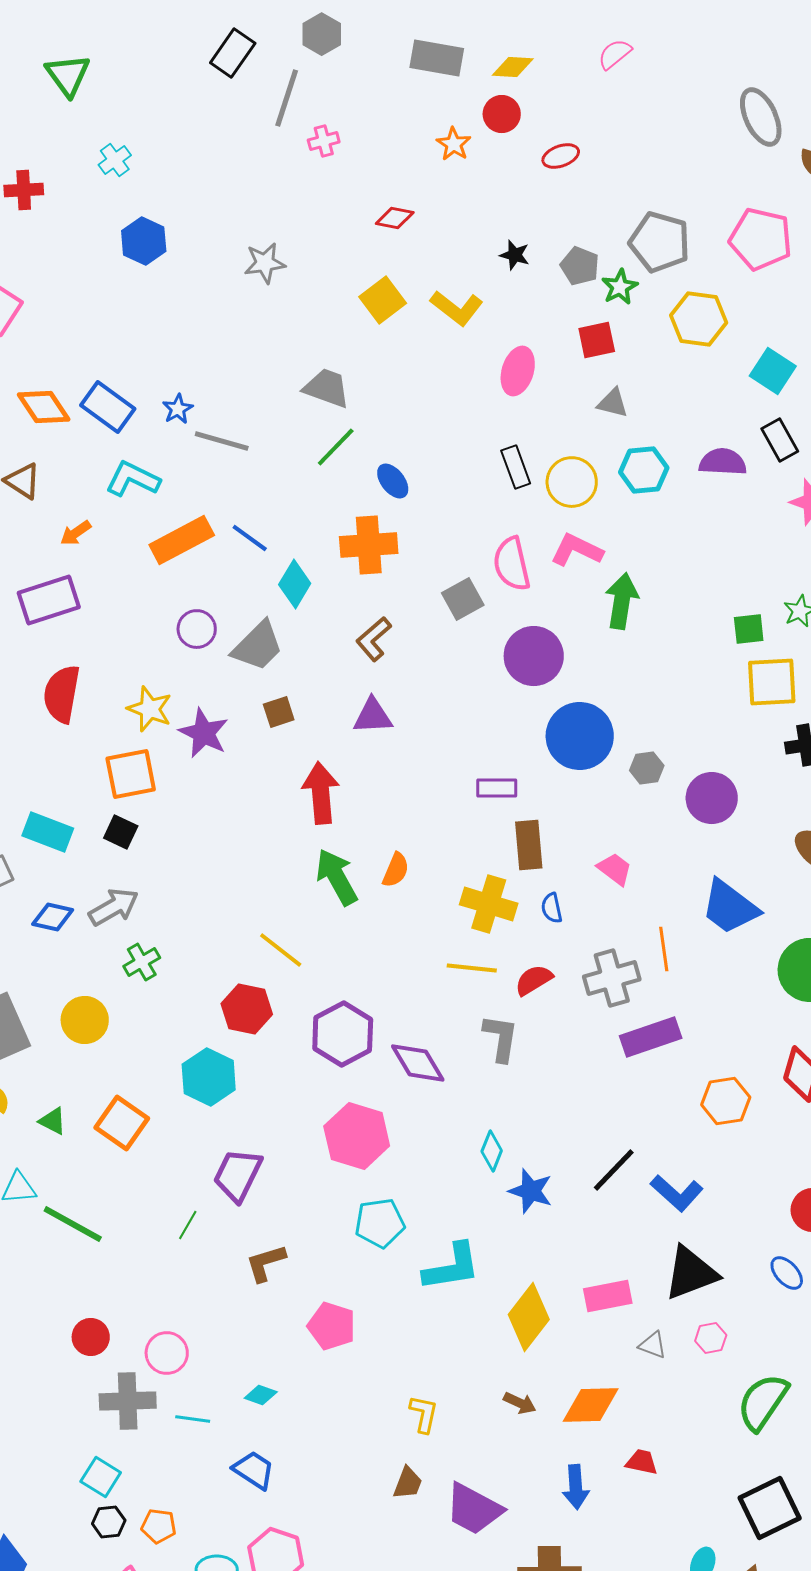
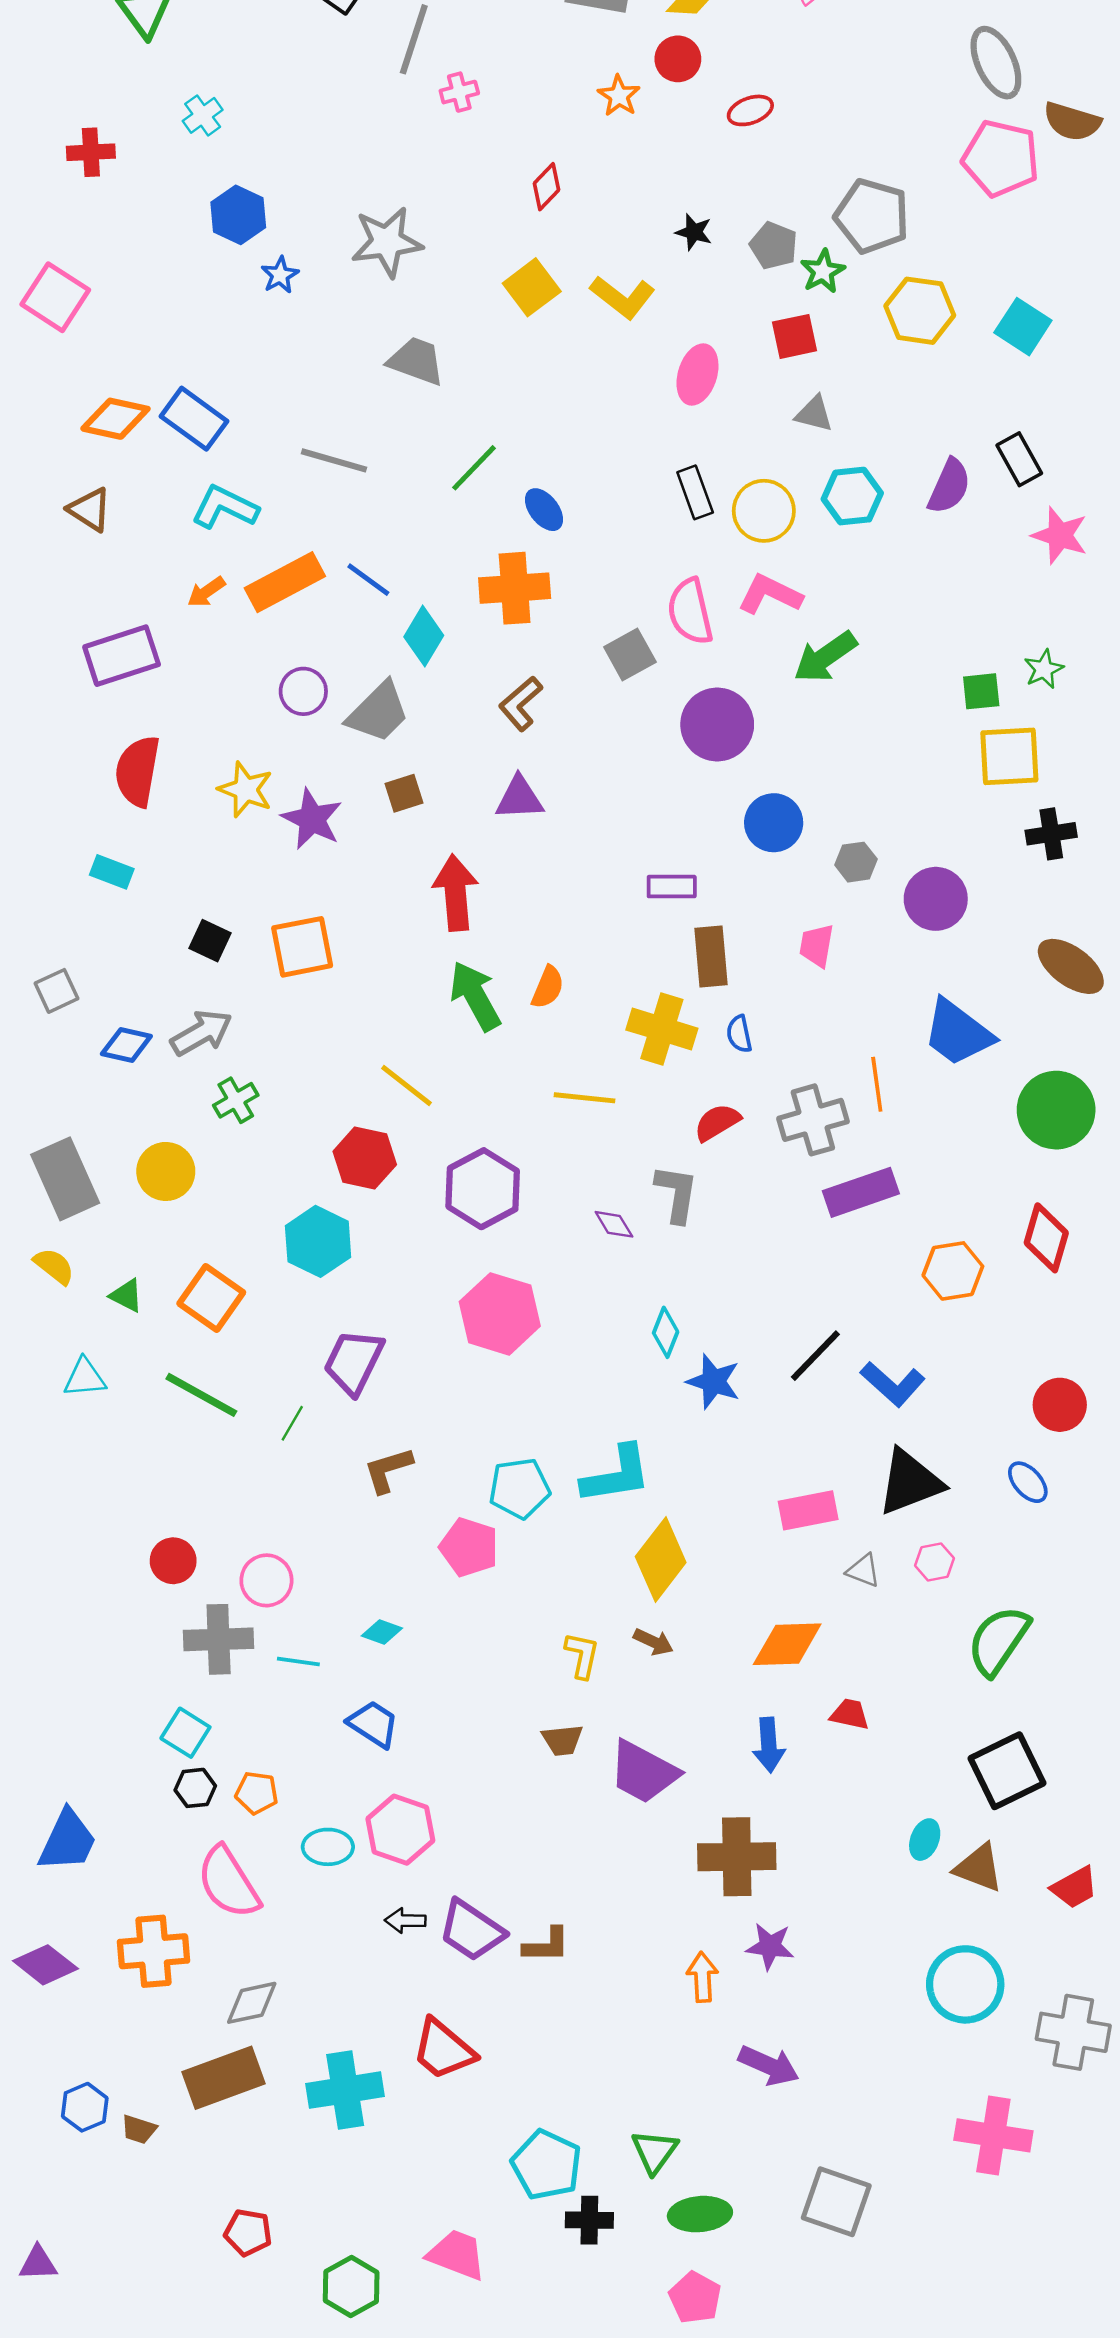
red diamond: (395, 218) -> (546, 187), turned -57
pink pentagon: (761, 239) -> (1001, 158), moved
gray star: (265, 263) -> (387, 242), size x1.4
cyan square: (773, 371) -> (1023, 327), moved
gray trapezoid: (327, 388) -> (416, 361), moved
orange diamond: (44, 407) -> (115, 419), turned -44
blue star: (178, 409) -> (280, 275), moved
purple semicircle: (723, 462) -> (949, 486), turned 111
orange arrow: (76, 533) -> (206, 592), moved
green arrow: (622, 601) -> (825, 657), turned -134
blue circle: (580, 736) -> (774, 823), size x0.7
orange square: (131, 774) -> (302, 947), moved
cyan rectangle: (48, 832) -> (112, 872), moved, size x0.7
pink trapezoid: (615, 869) -> (817, 946), moved, turned -117
yellow line: (472, 968) -> (585, 1098), moved
purple diamond: (418, 1063) -> (614, 1224), moved, size x0.6
cyan pentagon: (380, 1223) -> (519, 1488), moved
green line: (73, 1224) -> (201, 1395), moved
yellow diamond: (529, 1317) -> (661, 1560), moved
brown arrow: (520, 1403) -> (653, 1642), moved
brown trapezoid: (408, 1483) -> (562, 1740), turned 63

